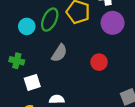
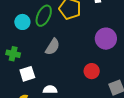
purple circle: (113, 23) -> (106, 39), moved
red circle: (99, 62) -> (92, 71), moved

